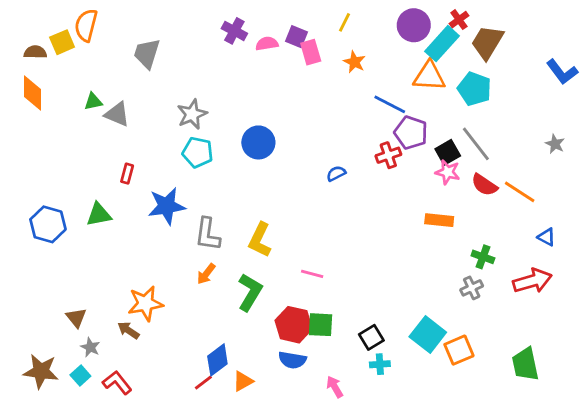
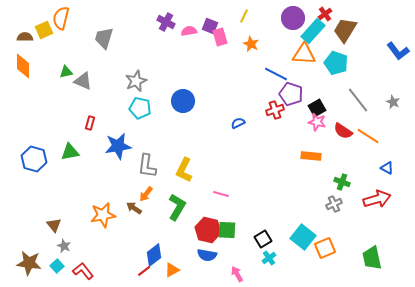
gray line: (476, 144) -> (358, 100), moved
brown arrow: (128, 330) -> (134, 208), moved
cyan cross: (380, 364) -> (269, 258), turned -32

